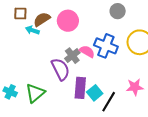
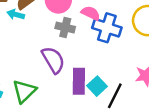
pink semicircle: (87, 51) -> (91, 13), moved
gray cross: (72, 56) -> (65, 28), moved, turned -35

